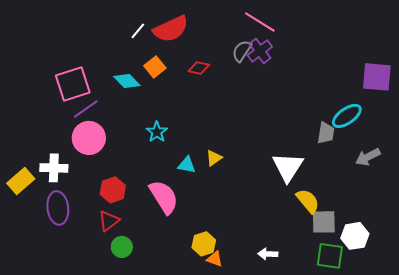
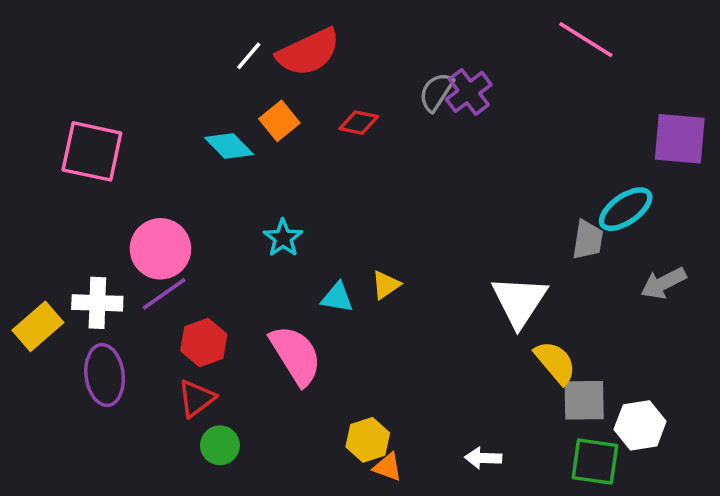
pink line: (260, 22) -> (586, 40), moved
pink square: (73, 84) -> (92, 151), moved, turned 30
purple line: (86, 109) -> (164, 294), moved

